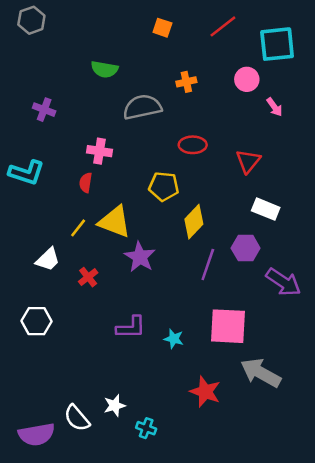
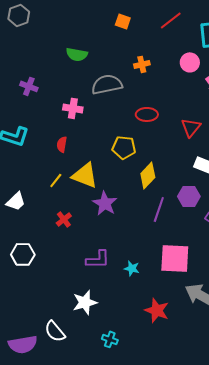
pink cross: (99, 151) -> (73, 108), moved
white trapezoid: (48, 259) -> (16, 201), moved
white star: (115, 405) -> (85, 302), moved, size x1.4

